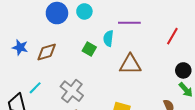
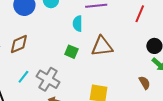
green square: (89, 49) -> (71, 52), moved
cyan line: (35, 88) -> (23, 77), moved

